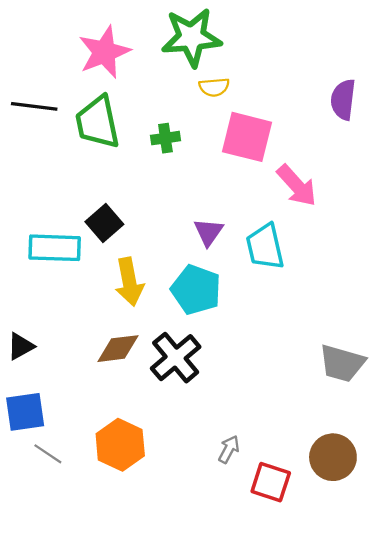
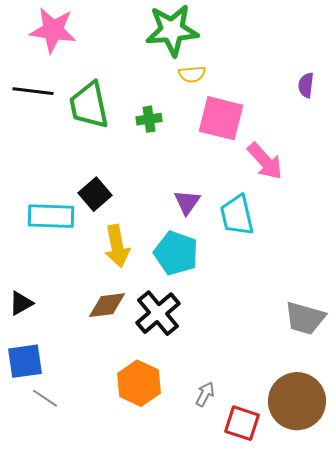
pink star: (104, 52) -> (53, 30), moved, turned 30
purple semicircle: (343, 100) -> (306, 85), size x0.7
orange hexagon: (120, 445) -> (139, 383), moved
brown circle: (333, 457) -> (297, 401), size x1.4

